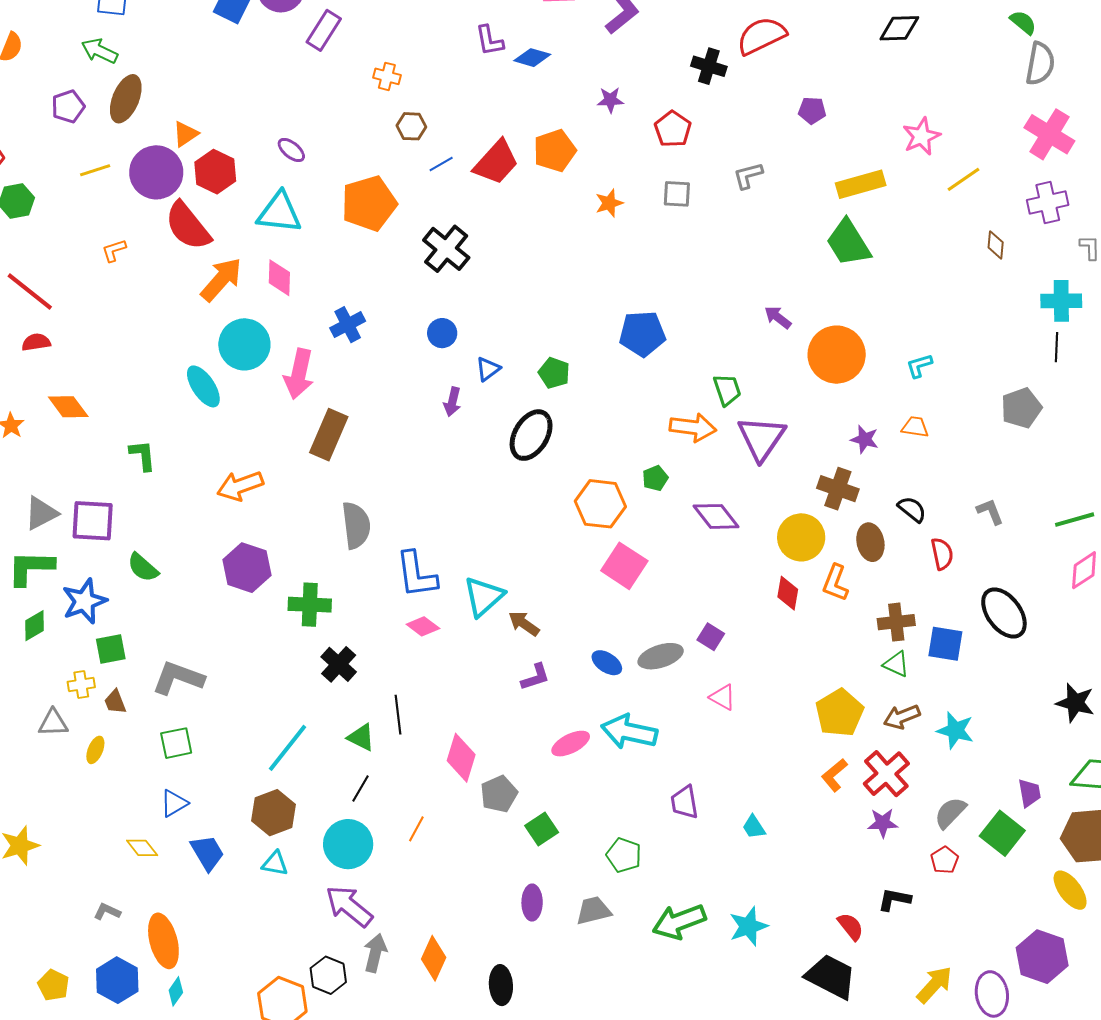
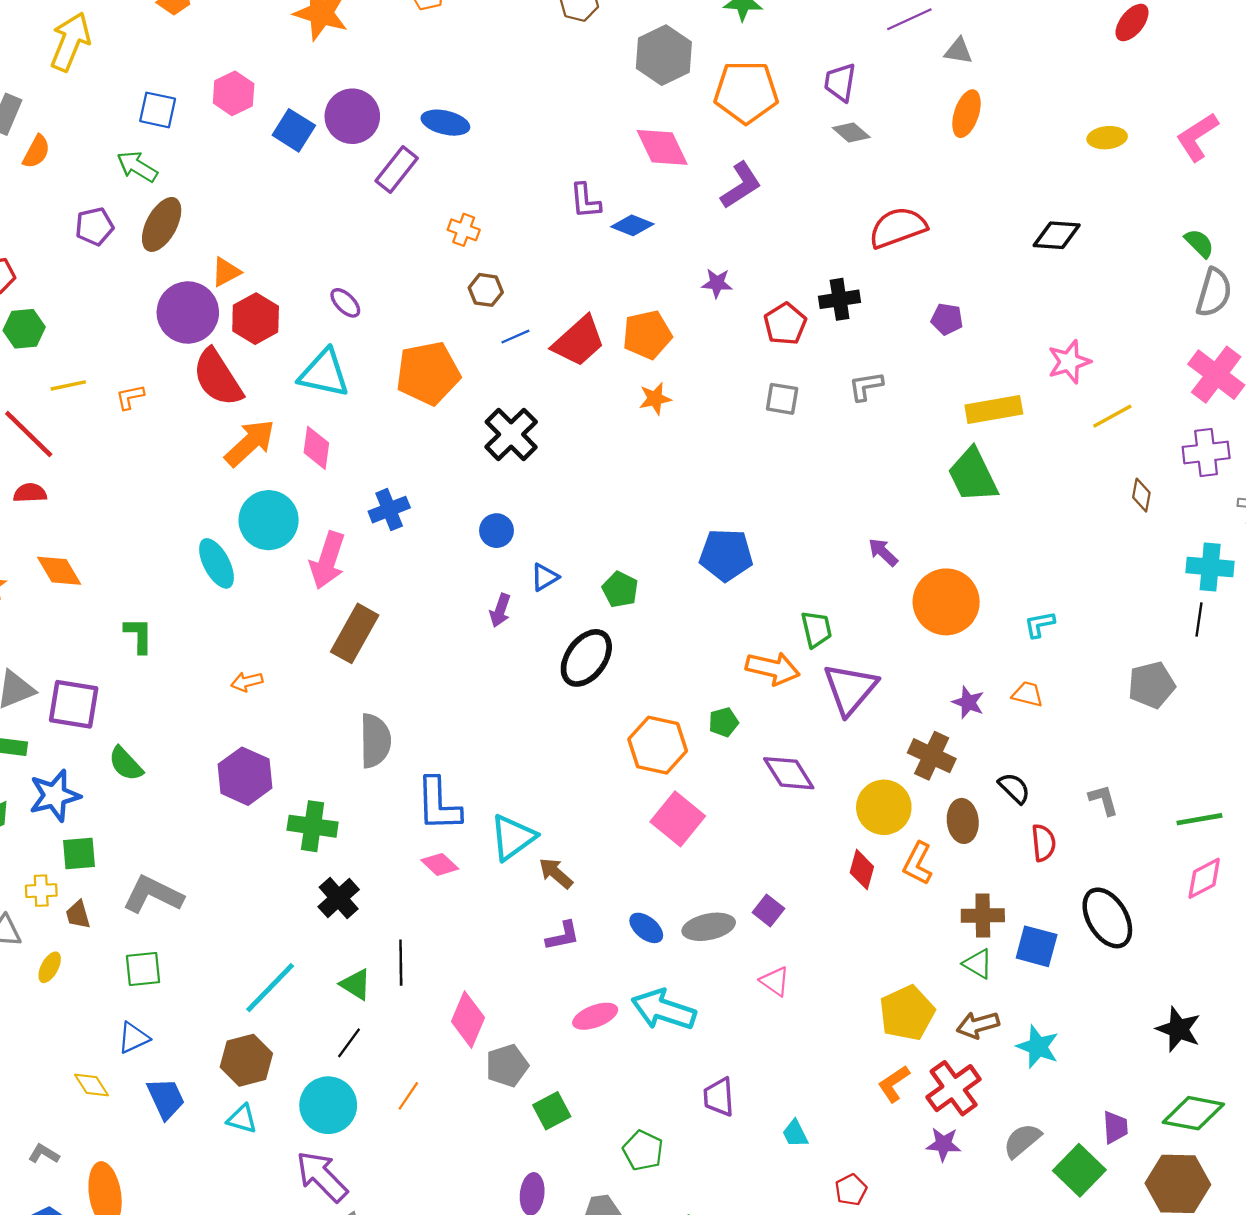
black cross: (709, 66) -> (840, 299), moved, turned -32
yellow line: (95, 170) -> (68, 385), moved
orange star: (609, 203) -> (655, 399), moved
orange arrow: (240, 486) -> (247, 682), size x0.6
red pentagon: (945, 860) -> (851, 1190), moved

